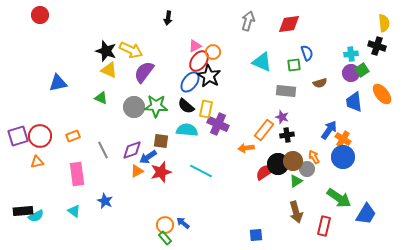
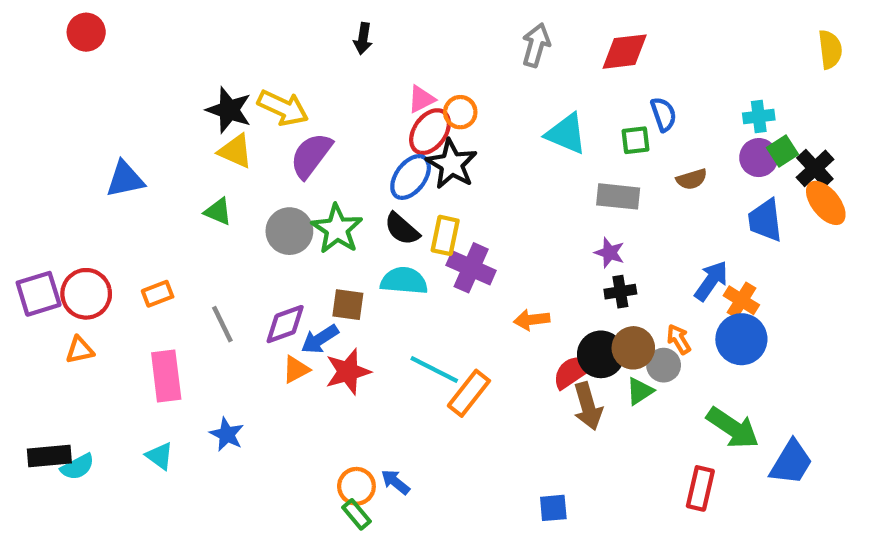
black cross: (377, 46) -> (815, 168), moved, turned 30
green star: (156, 106) -> (337, 229), turned 30
orange rectangle: (264, 130) -> (469, 393), moved
brown arrow: (296, 212) -> (588, 406), moved

